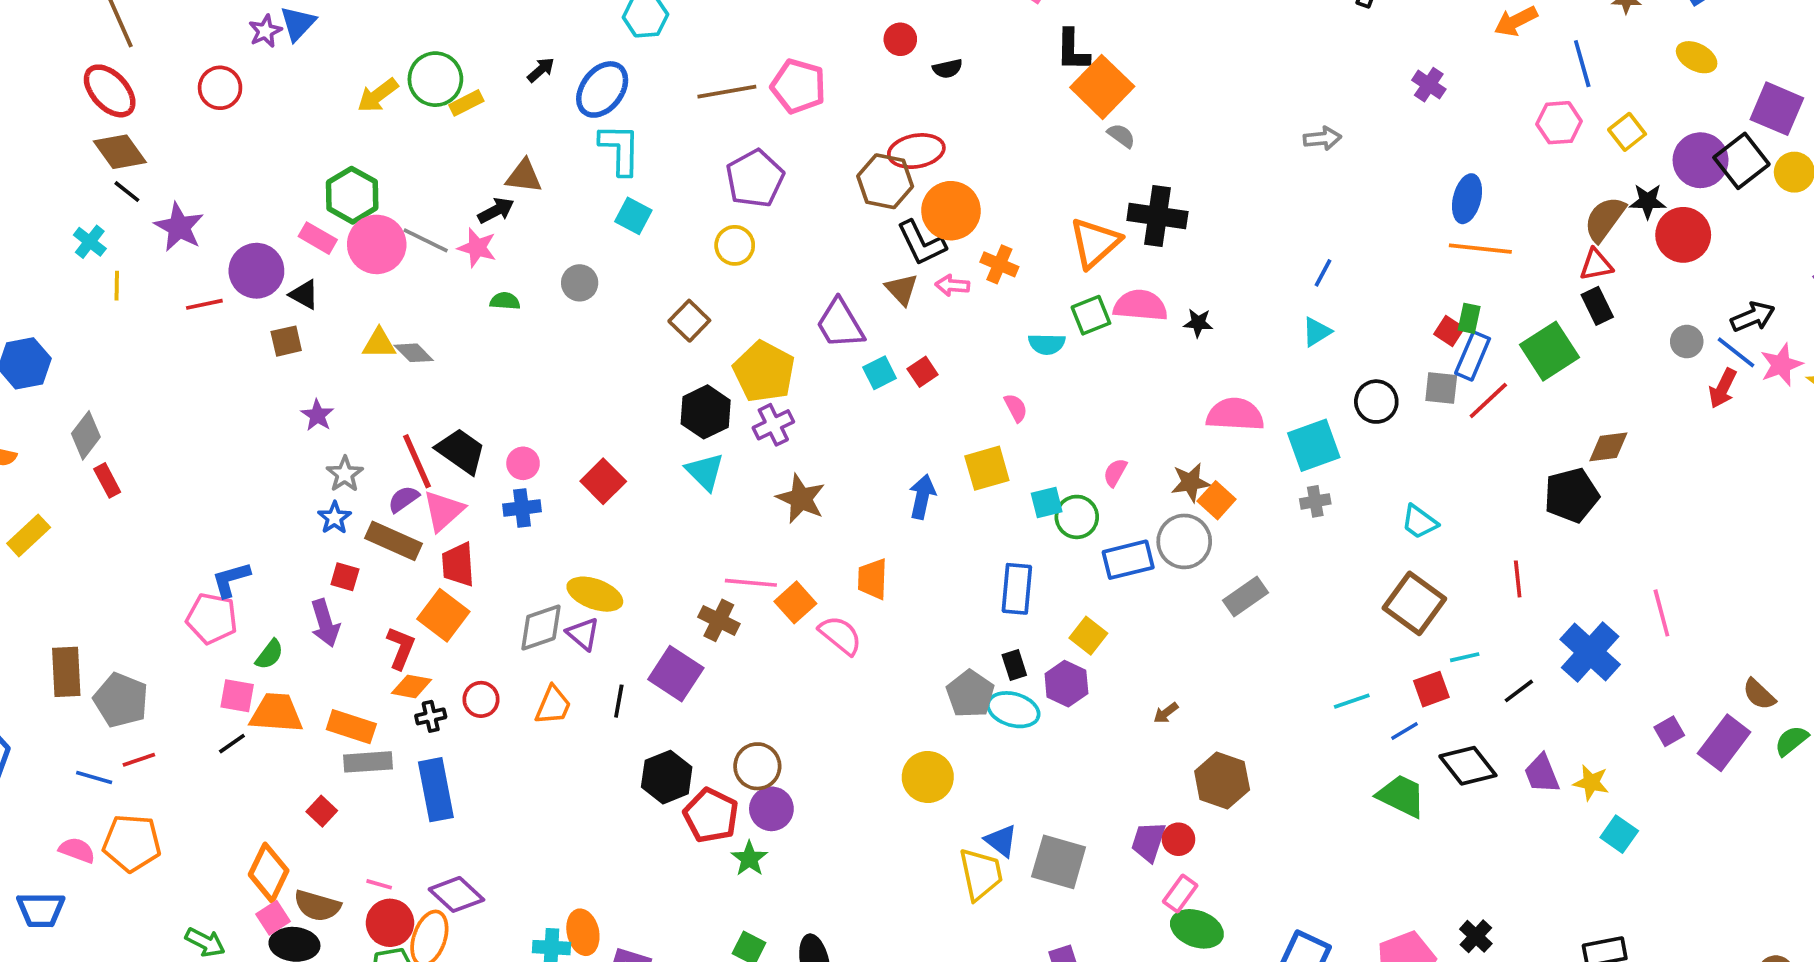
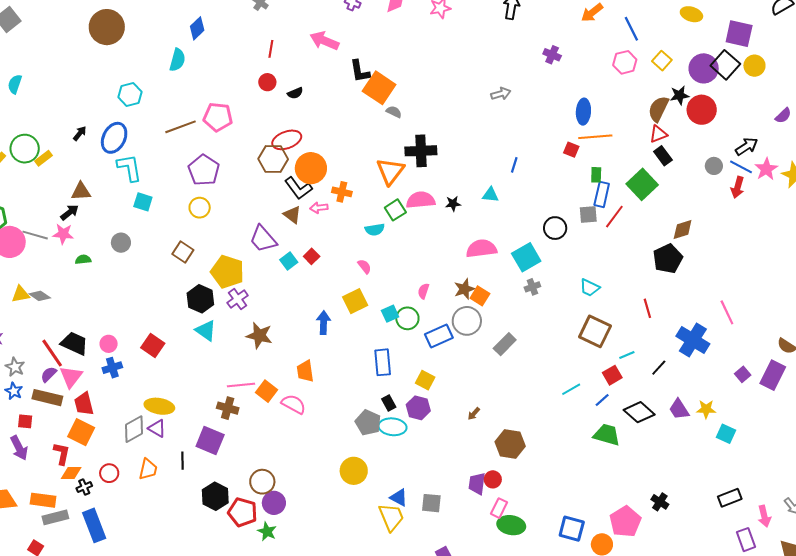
red square: (1449, 331) -> (571, 150), moved
cyan triangle: (1317, 332) -> (490, 195), moved, turned 48
gray square: (1059, 862) -> (431, 503), size x0.7

